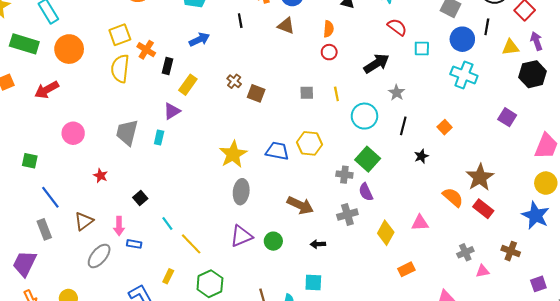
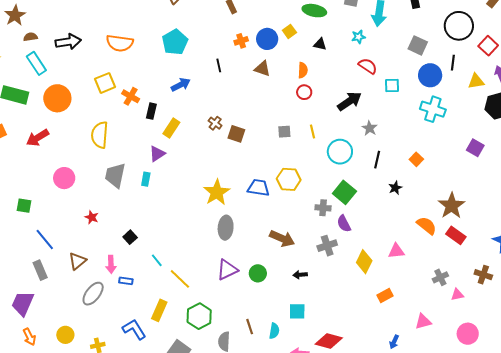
yellow semicircle: (120, 69) -> (100, 135), moved
yellow rectangle: (168, 276) -> (159, 310), size x1.5

